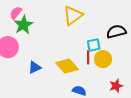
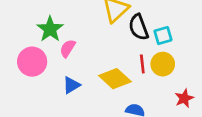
pink semicircle: (16, 13) -> (68, 48), moved
black semicircle: (116, 32) -> (139, 27), moved, turned -90
cyan square: (94, 45) -> (163, 36), moved

